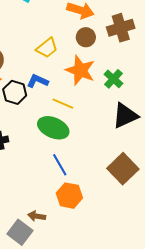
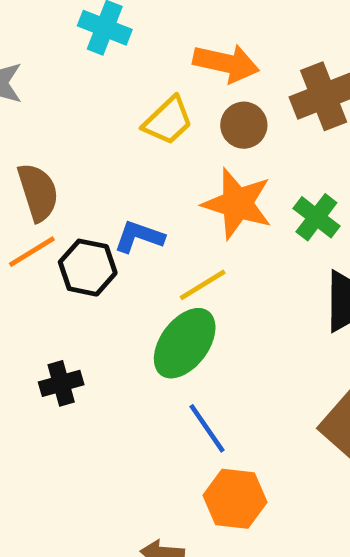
yellow trapezoid: (47, 48) -> (168, 121), moved
yellow line: (63, 104) -> (203, 285), turned -50
green ellipse: (53, 128) -> (185, 343), turned -72

